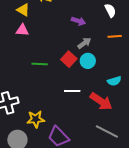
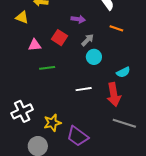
pink triangle: (22, 30) -> (35, 45), moved
orange line: (115, 36) -> (116, 28), turned 32
red square: (69, 59) -> (60, 38), moved
red arrow: (101, 101) -> (114, 94), turned 55

